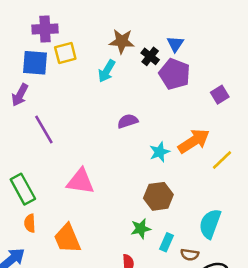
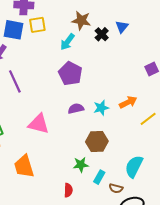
purple pentagon: (175, 74) -> (70, 74), moved
purple semicircle: (128, 121) -> (76, 109), moved
orange arrow: (194, 141) -> (128, 102), size x0.7

